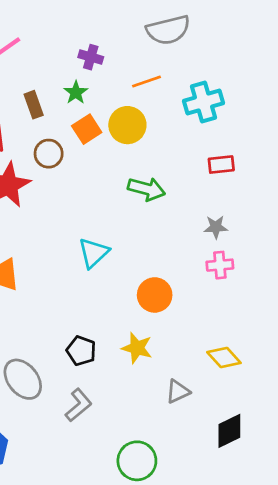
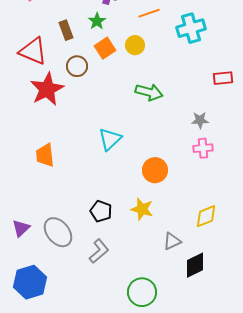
yellow circle: (127, 125) -> (135, 45), size x0.7
red rectangle: (221, 164) -> (223, 78), moved
yellow diamond: (224, 357) -> (206, 216), turned -70
black diamond: (229, 431) -> (195, 265), moved

